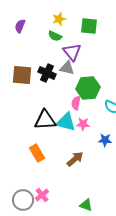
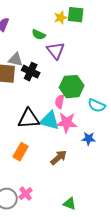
yellow star: (59, 19) -> (61, 18), moved
green square: (89, 26) -> (76, 15), moved
gray triangle: (67, 68) -> (16, 60), moved
pink star: (83, 124) -> (67, 123), size x1.5
orange rectangle: (37, 153) -> (21, 152), turned 60

